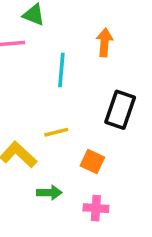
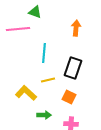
cyan line: (61, 70) -> (44, 53), moved
black rectangle: (120, 110) -> (73, 68), moved

